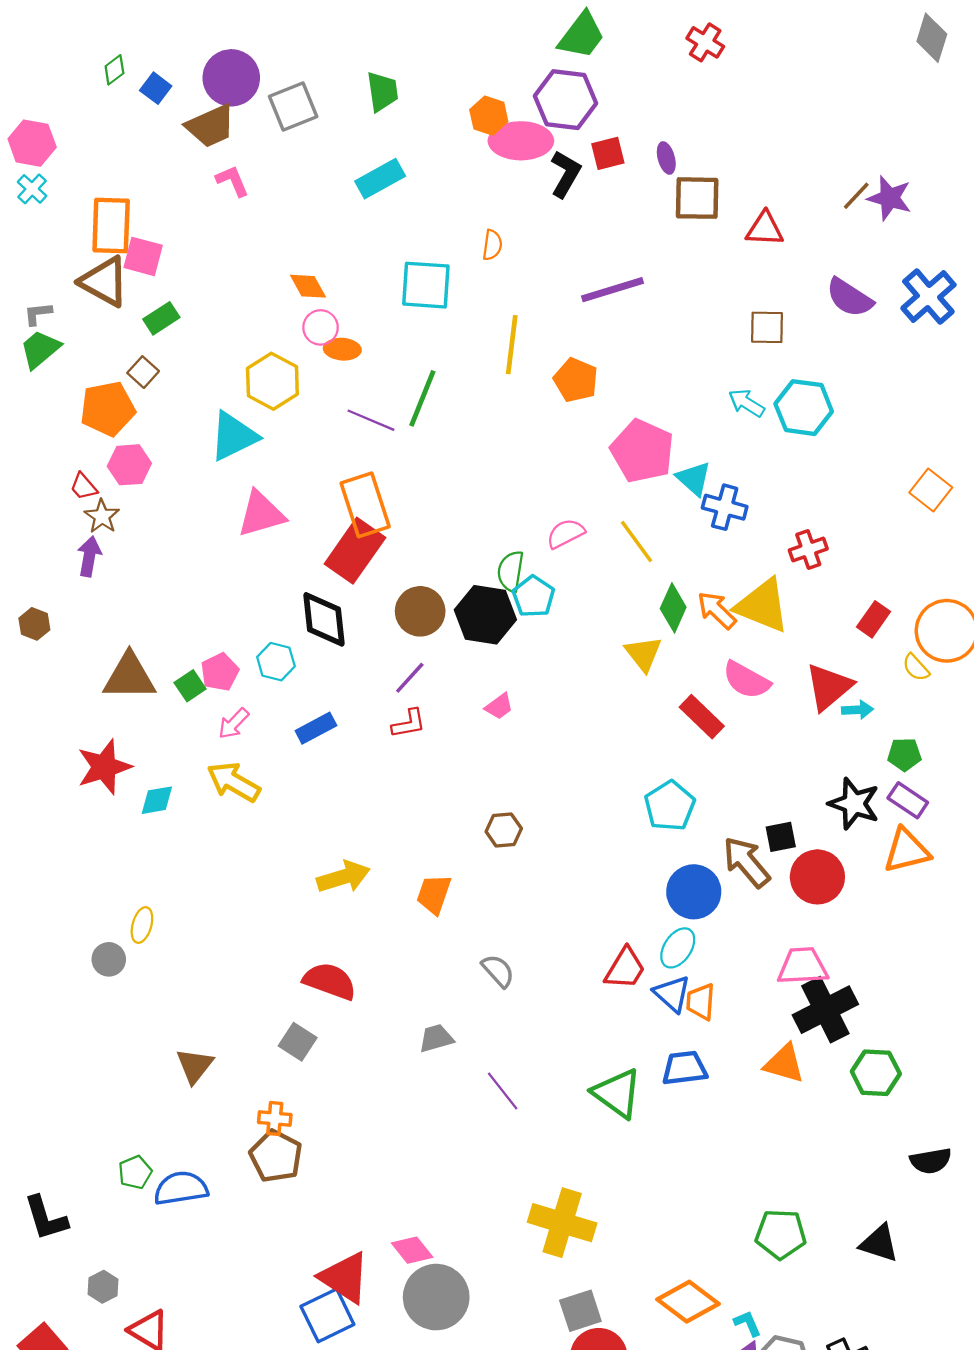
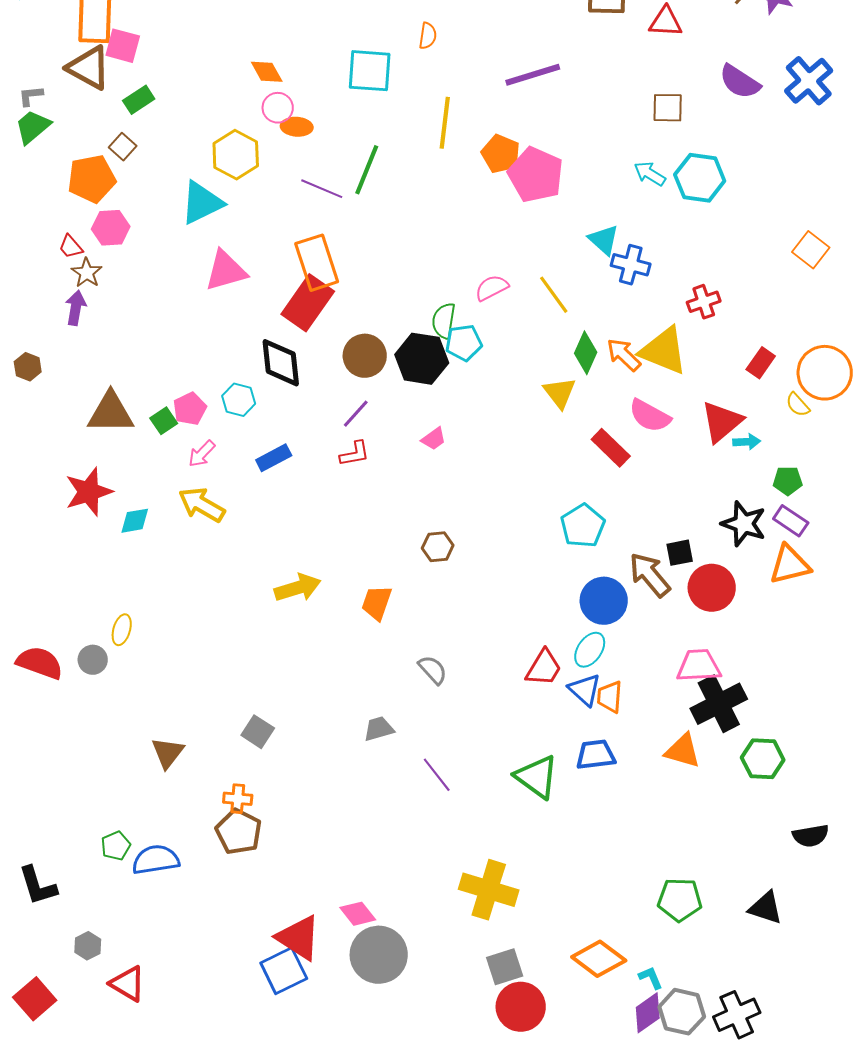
pink pentagon: (642, 451) -> (536, 175), moved
cyan pentagon: (533, 596) -> (464, 343), turned 30
red semicircle: (330, 981) -> (40, 663), moved

